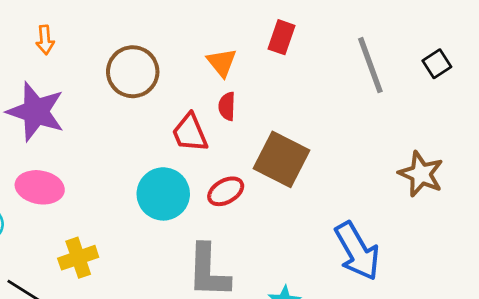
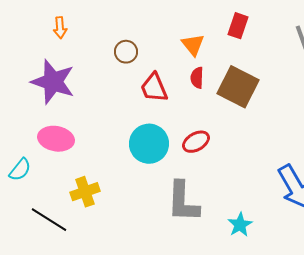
brown circle: (133, 72) -> (126, 52), size x0.6
red trapezoid: (190, 133) -> (154, 88), moved
brown square: (281, 159) -> (238, 87), moved

